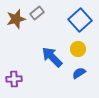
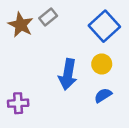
brown star: (16, 19) -> (21, 25), turned -30
blue arrow: (52, 57) -> (68, 74), turned -125

